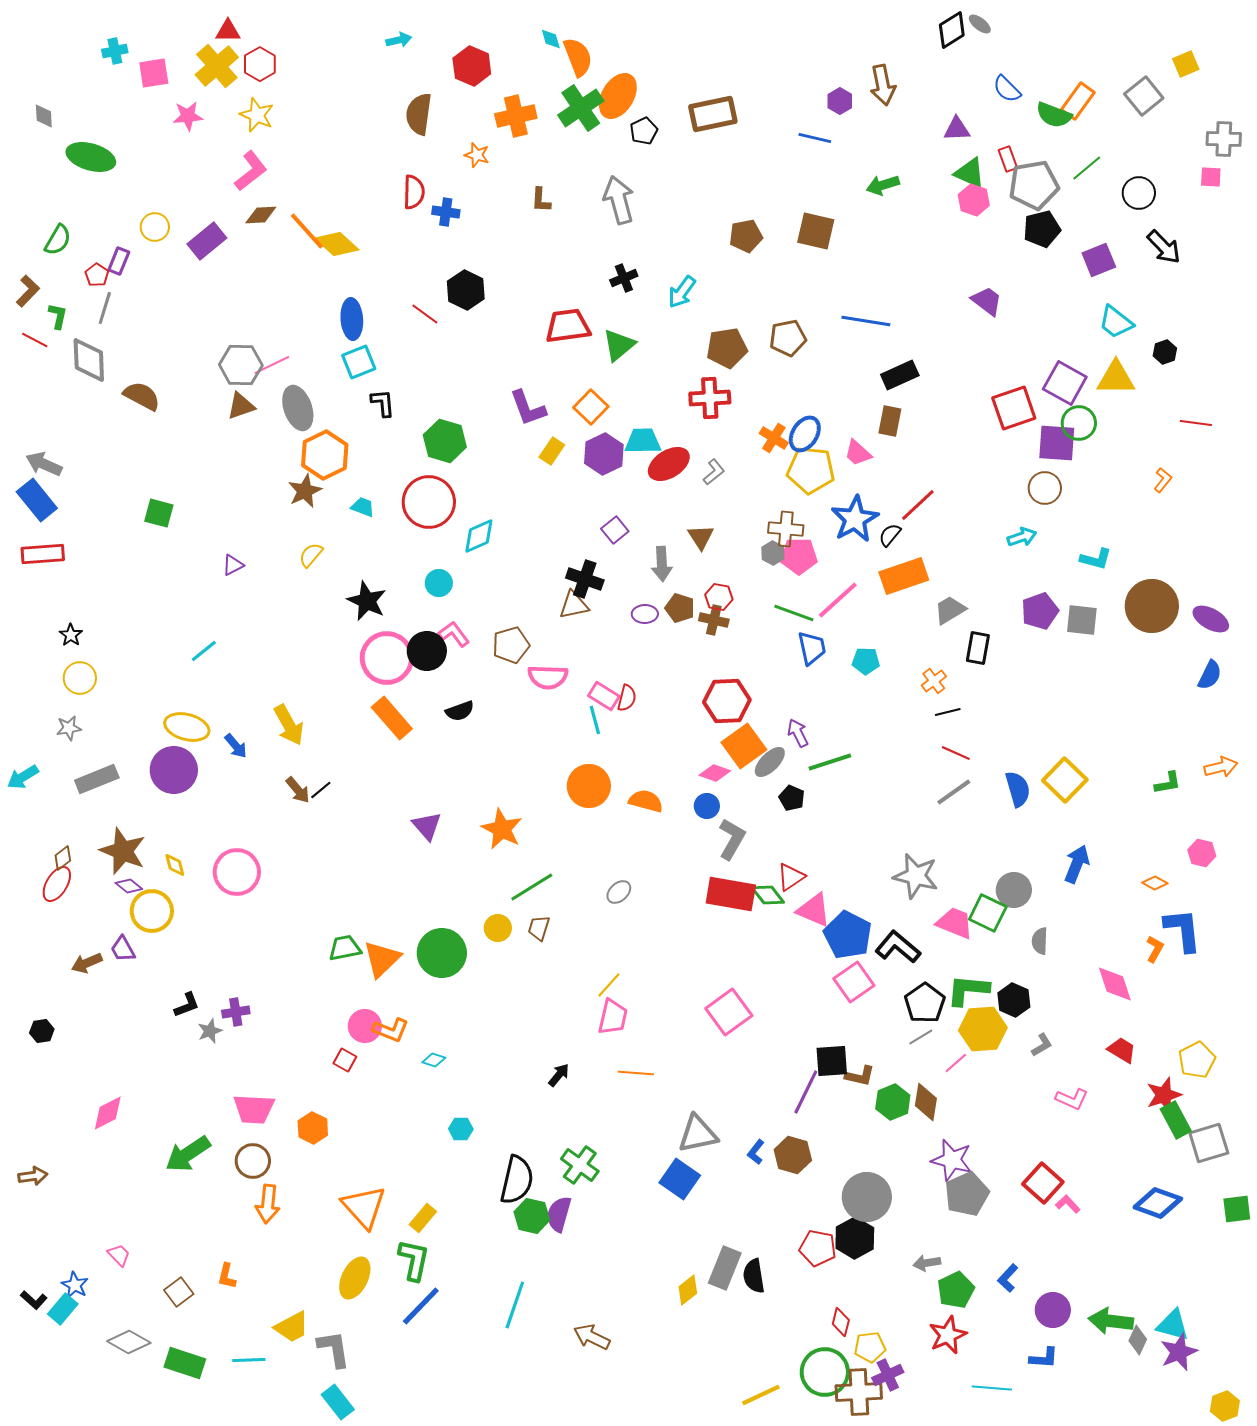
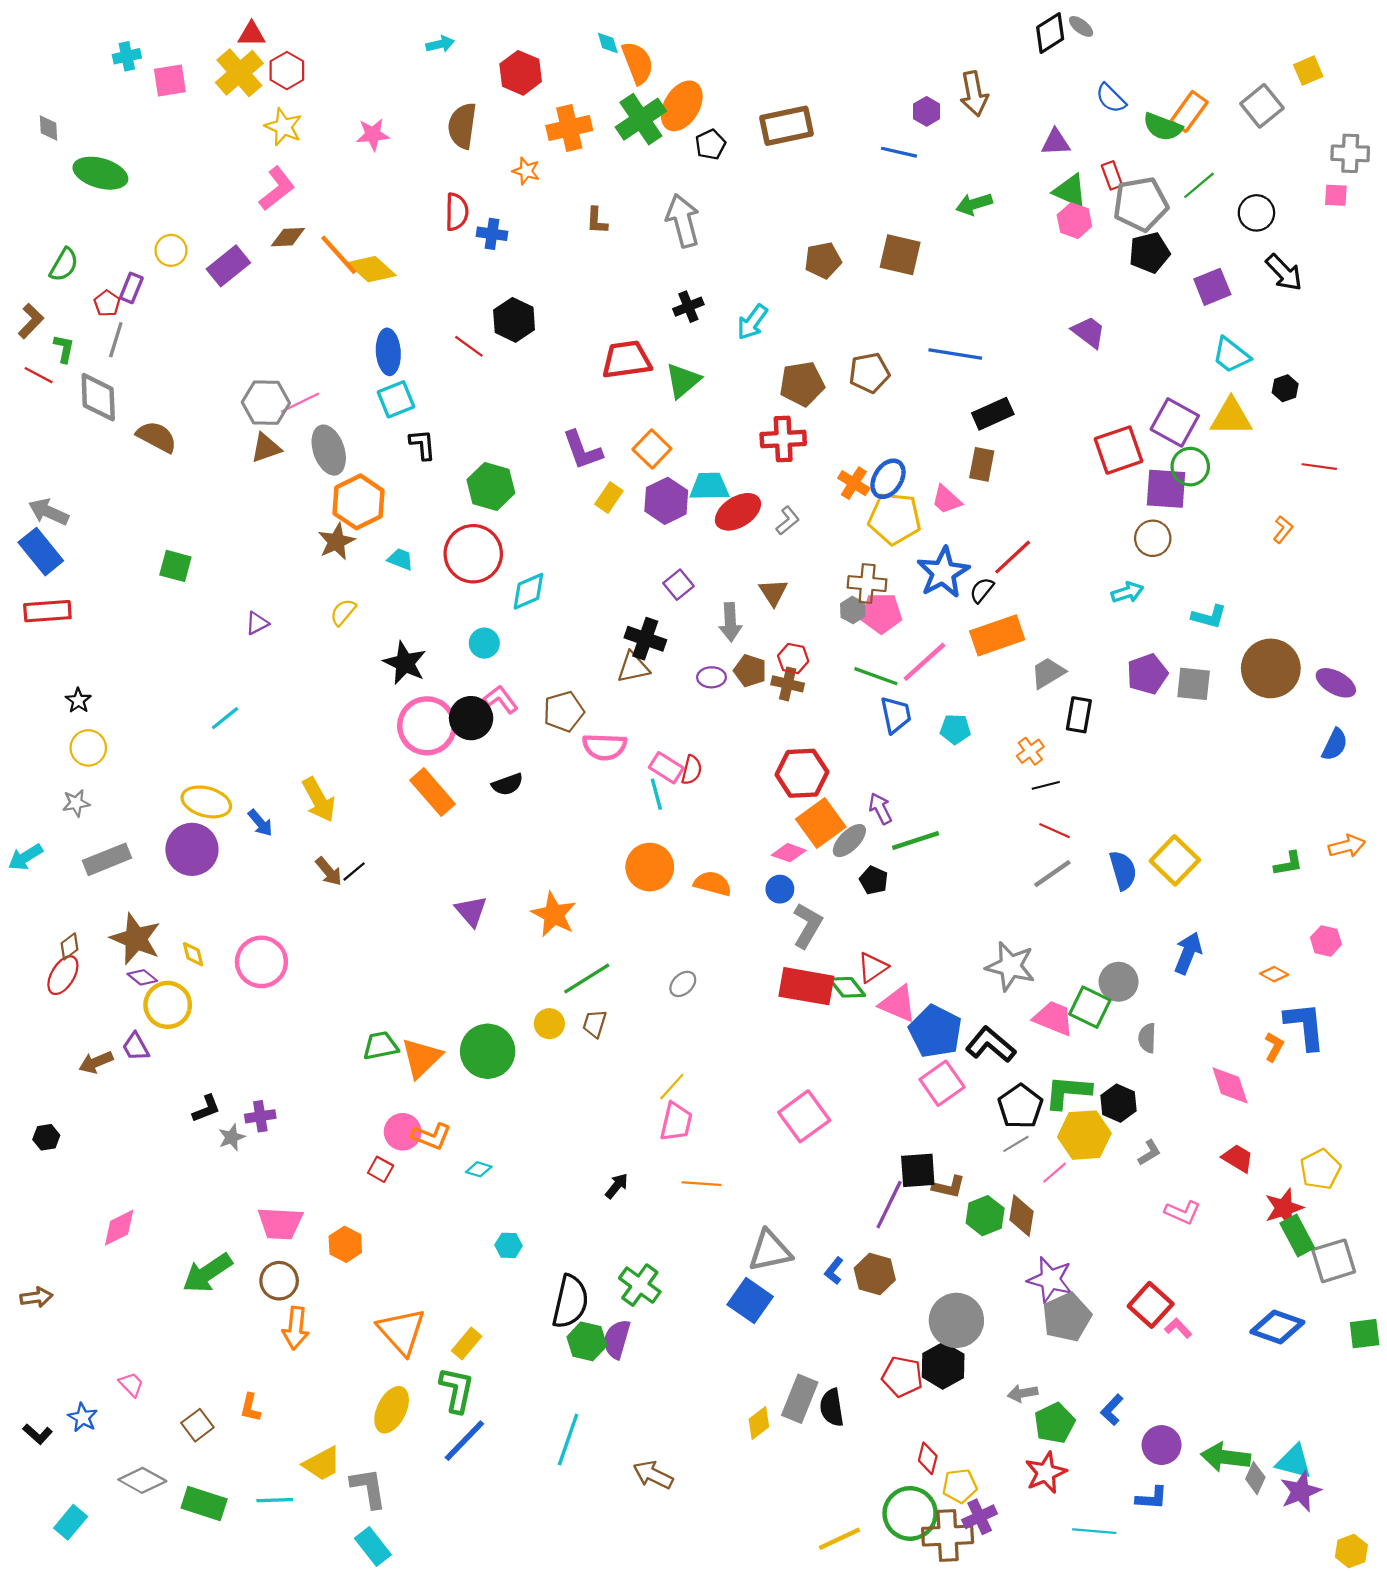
pink star: (188, 116) -> (373, 135), moved
cyan rectangle: (63, 1309) -> (71, 1522), moved

